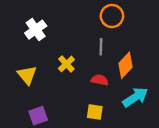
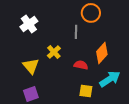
gray line: (101, 47) -> (76, 32), moved
yellow triangle: (27, 75) -> (31, 66), moved
yellow square: (95, 112) -> (86, 91), moved

